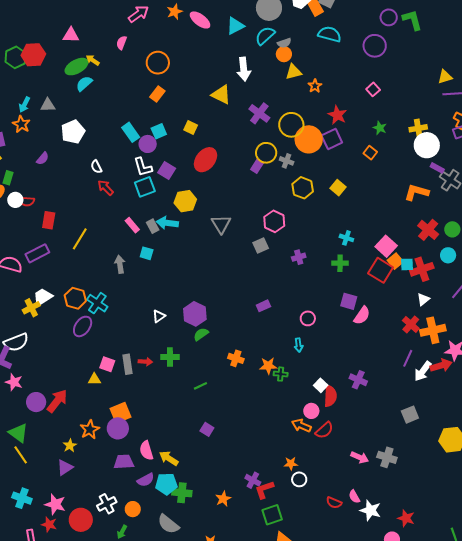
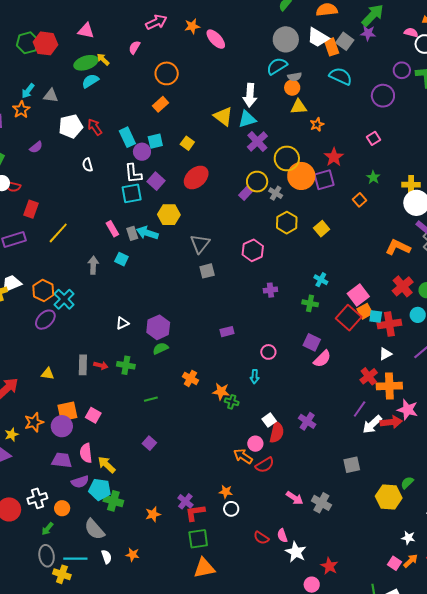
cyan triangle: (235, 26) -> (247, 119), moved
red arrow: (106, 188) -> (95, 127), moved
gray square: (261, 246) -> (207, 271), moved
pink square: (107, 364) -> (93, 415), moved

